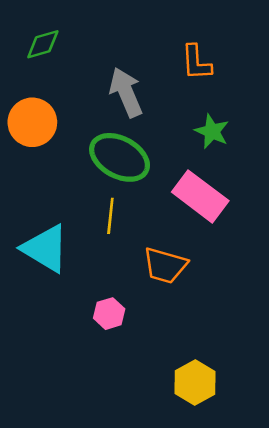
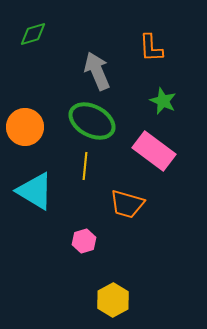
orange circle: (32, 122) -> (25, 127), moved
yellow hexagon: (195, 382) -> (113, 300), moved

